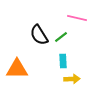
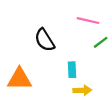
green line: (61, 37) -> (101, 42), moved

